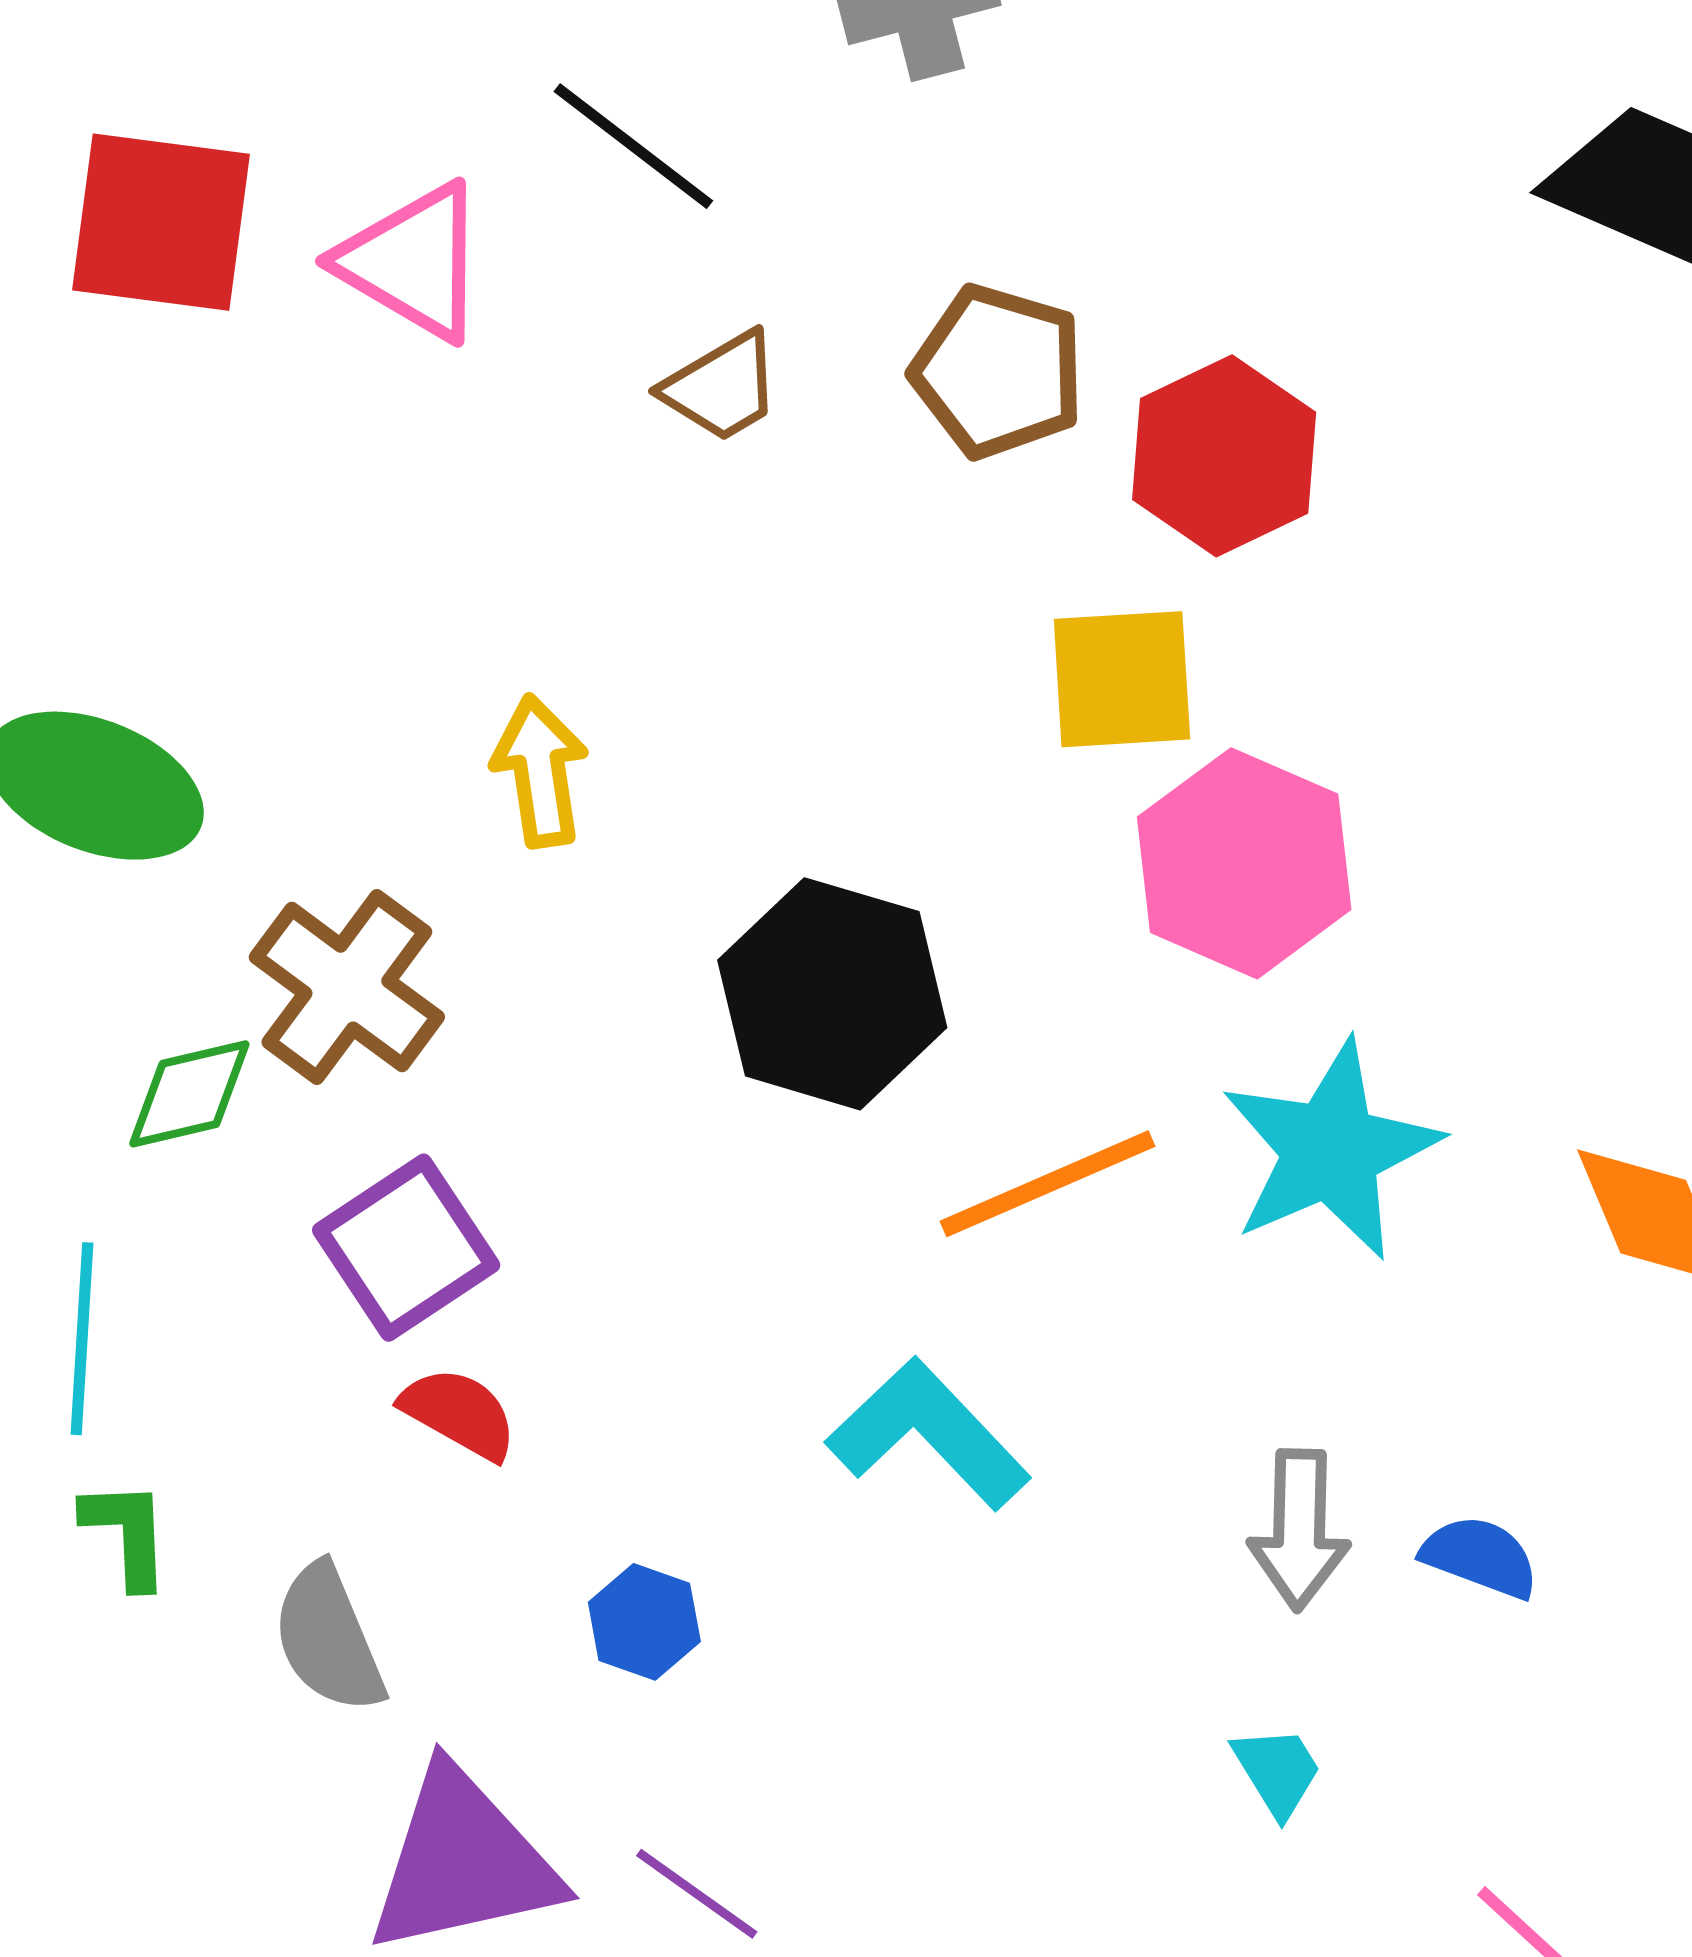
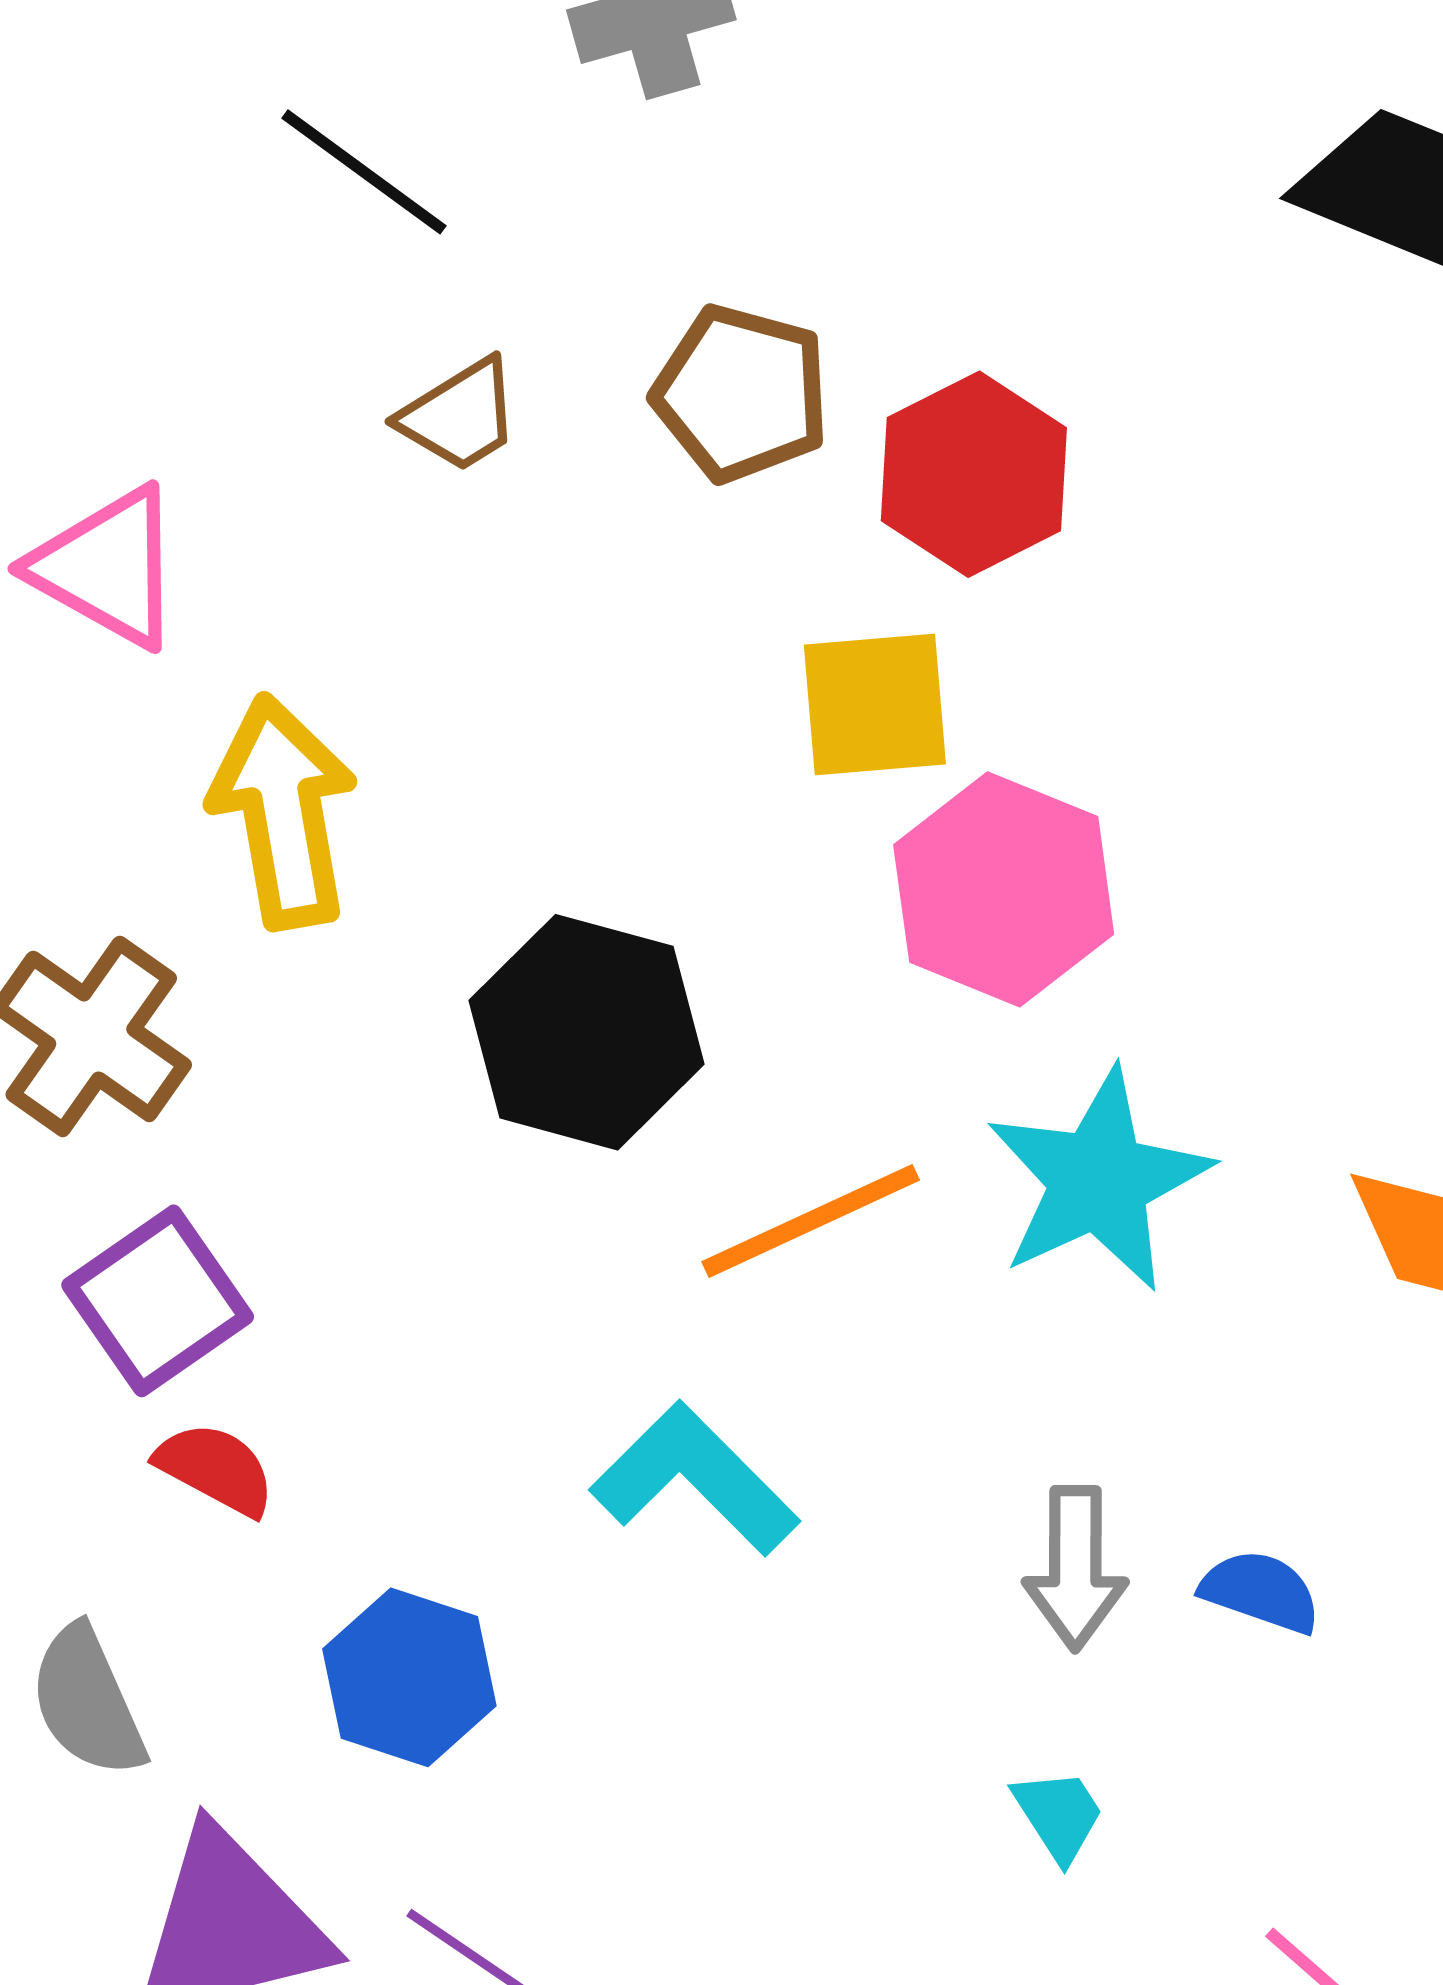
pink triangle: (413, 262) -> (107, 567), moved
yellow arrow: (540, 771) -> (283, 812), size x1.5
blue hexagon: (644, 1622) -> (409, 1677), size x1.5

